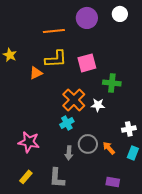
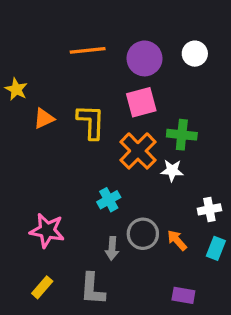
white circle: (120, 14) -> (195, 54), moved
purple circle: (87, 18) -> (144, 58), moved
yellow L-shape: (56, 59) -> (91, 122), moved, turned -85
orange triangle: (36, 73) -> (44, 119), moved
orange cross: (74, 100) -> (138, 151), moved
white star: (98, 105) -> (172, 170), moved

